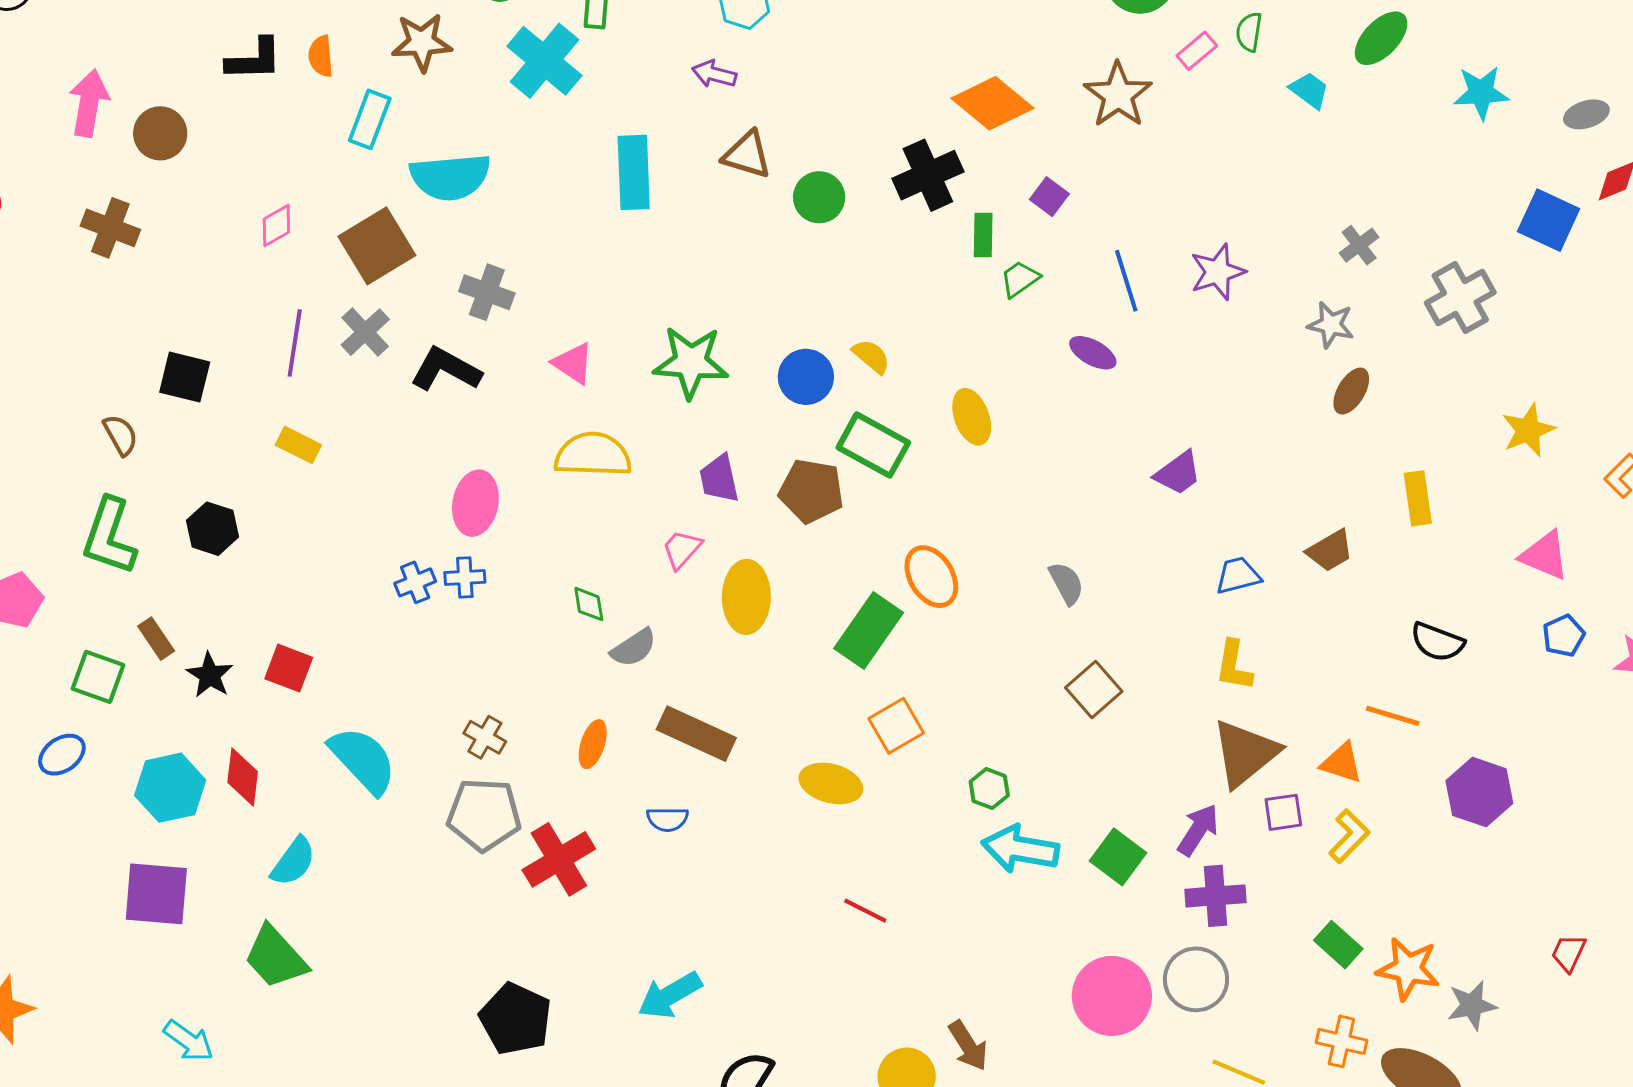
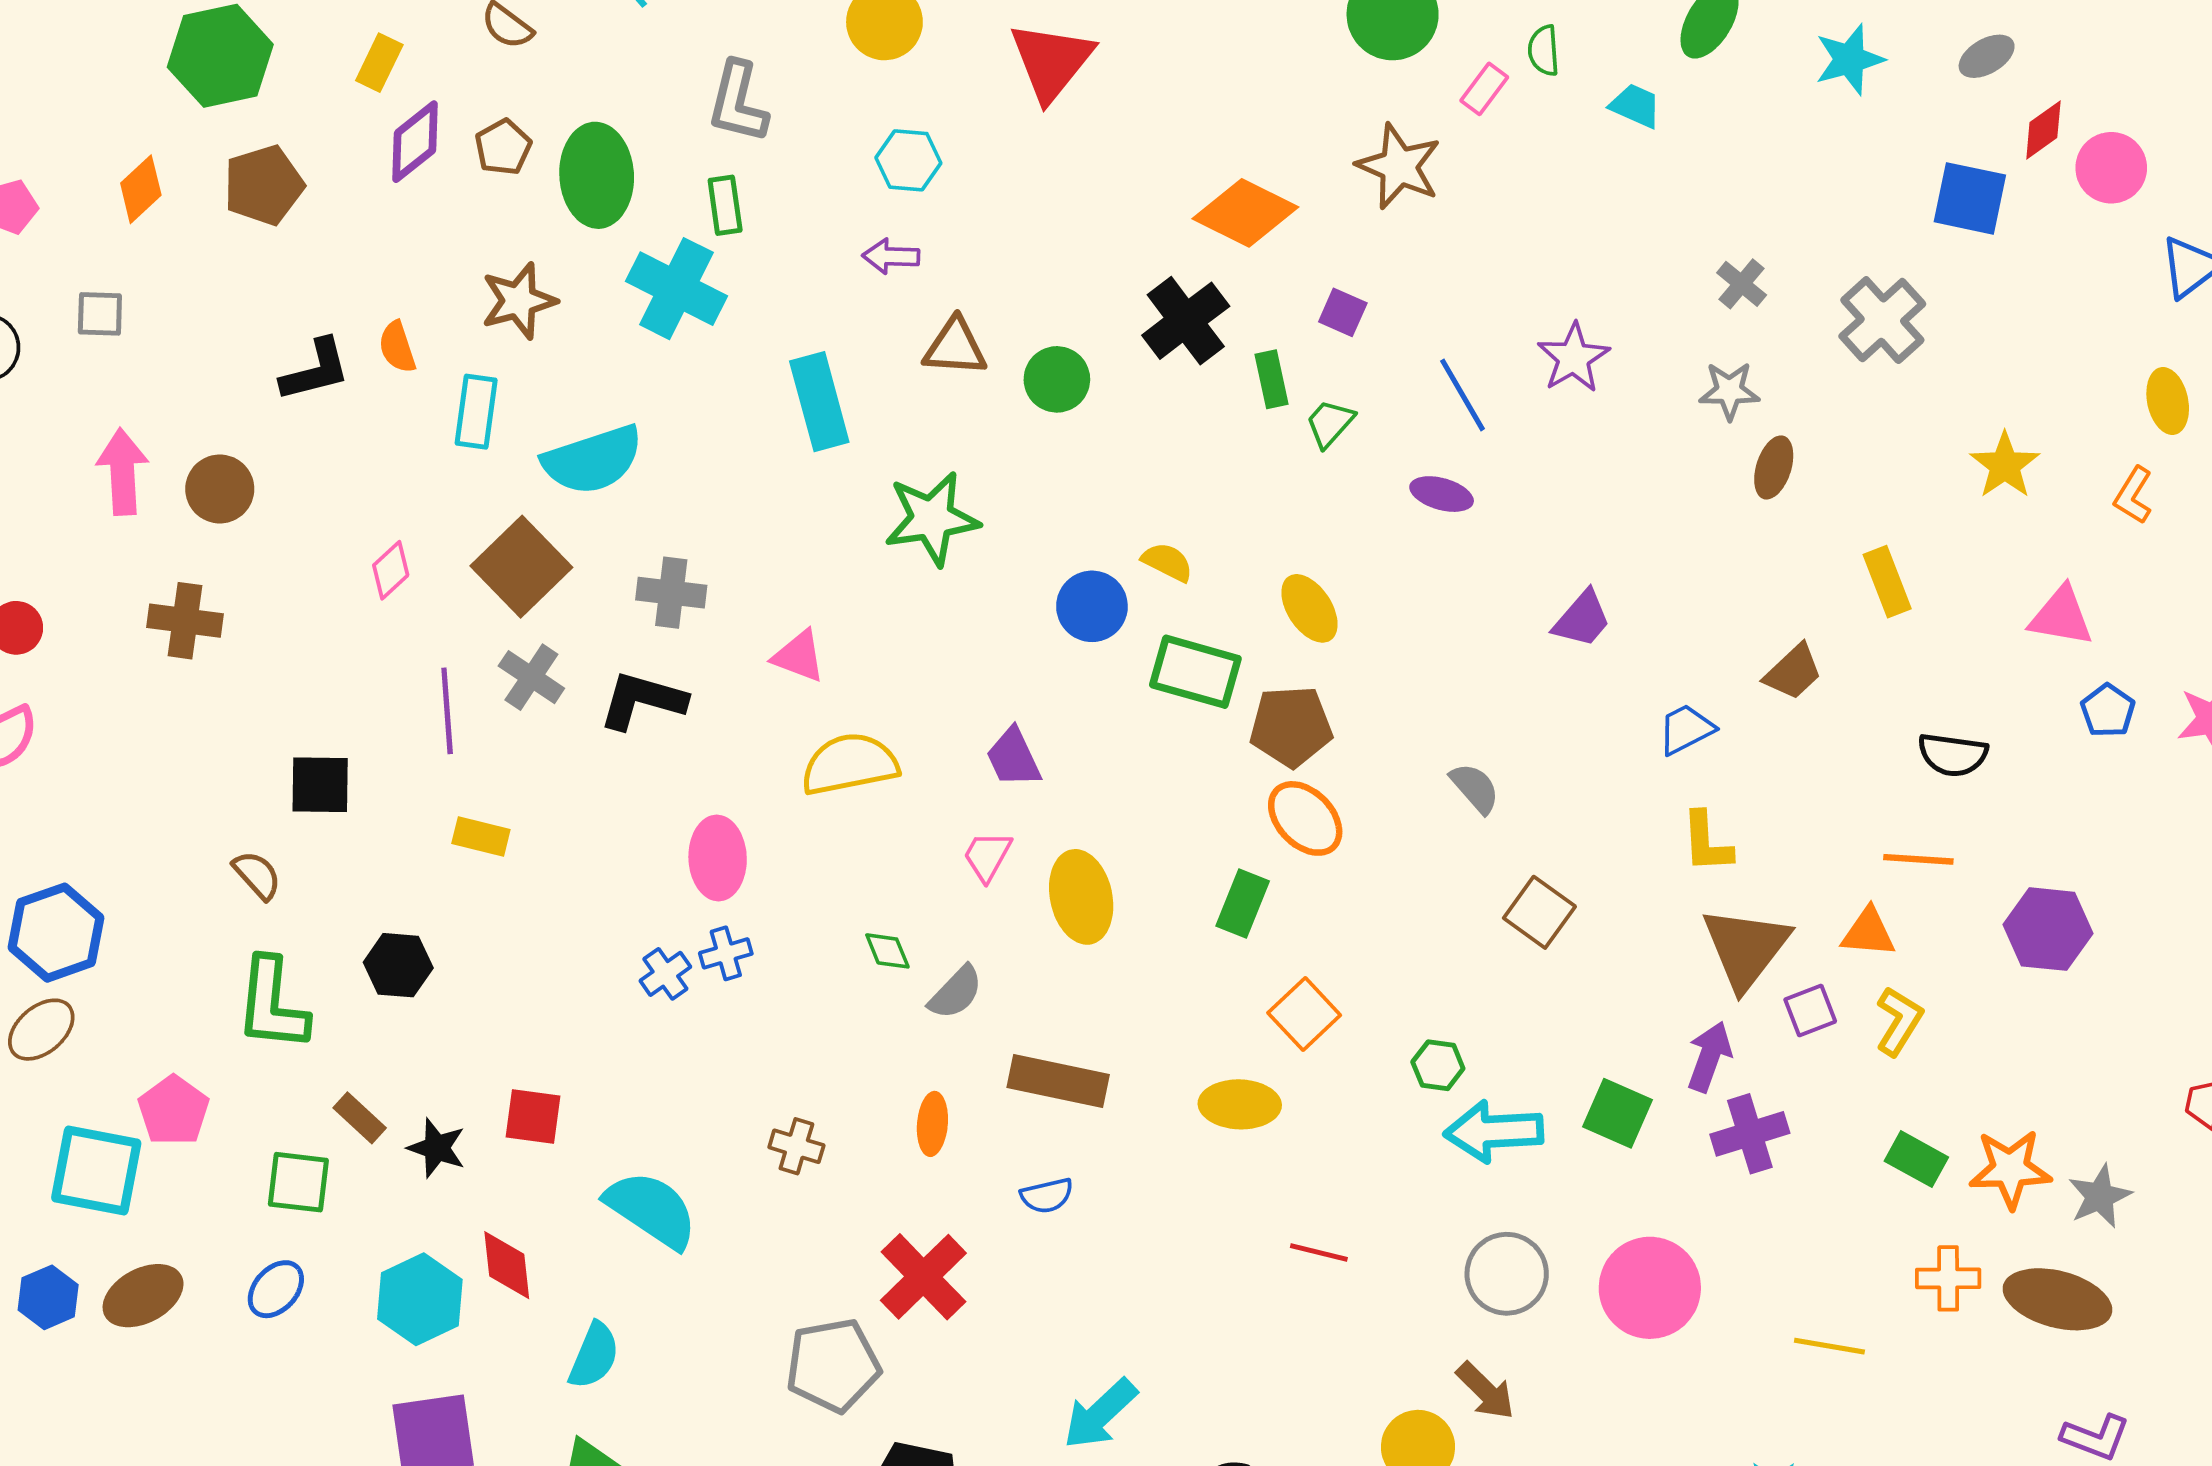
green star: (691, 362) -> (932, 519), moved
brown pentagon: (811, 491) -> (1291, 726), moved
green rectangle: (869, 630) -> (1243, 904), size x0.7
gray pentagon: (484, 815) -> (833, 1365), moved
gray circle: (1196, 979) -> (1507, 1274), moved

